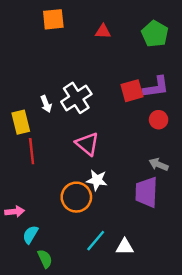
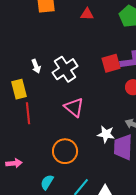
white arrow: (46, 104) -> (36, 66), moved
white star: (97, 180) -> (106, 134), moved
cyan semicircle: (30, 235) -> (47, 182), moved

